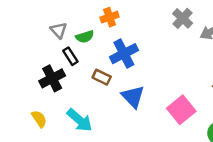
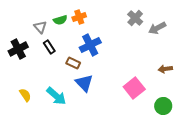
green semicircle: (85, 37) -> (60, 20), moved
black cross: (52, 78) -> (18, 49), moved
blue triangle: (133, 97) -> (84, 83), moved

